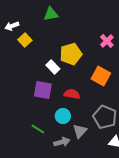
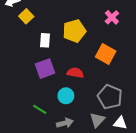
white rectangle: (53, 67) -> (45, 40), moved, turned 48
purple square: (43, 90) -> (45, 69), turned -30
gray triangle: (80, 131) -> (97, 120), moved

